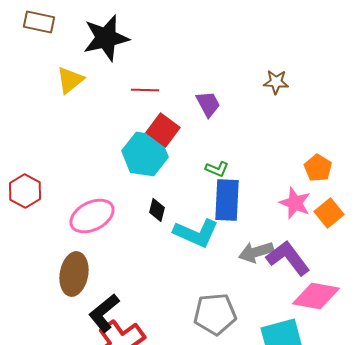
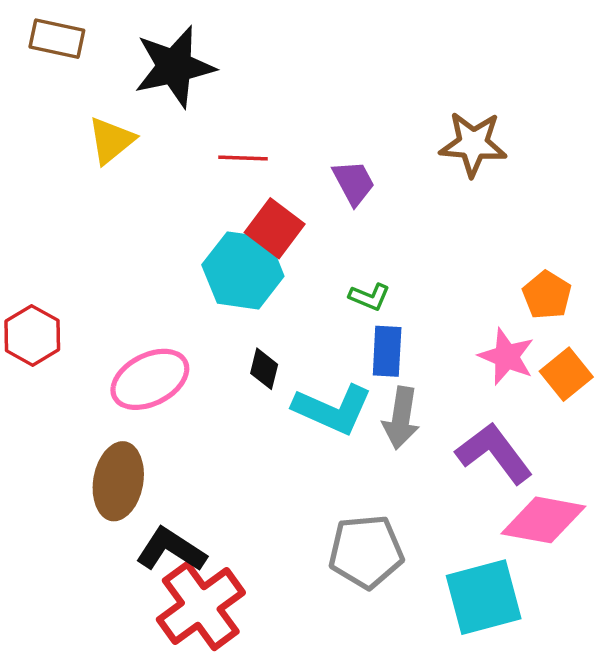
brown star: (276, 82) -> (473, 144), size x1.5
blue rectangle: (227, 200) -> (387, 351), size x0.7
gray arrow: (256, 252) -> (401, 418), moved, turned -64
black L-shape: (104, 313) -> (171, 550), turned 72

